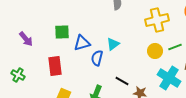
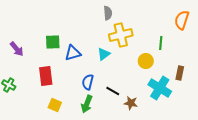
yellow cross: (157, 20) -> (121, 35), moved
green line: (175, 47) -> (161, 43), moved, turned -64
blue semicircle: (97, 58) -> (88, 82), moved

